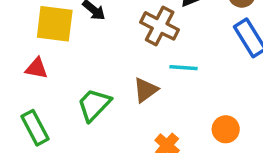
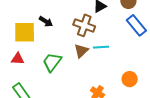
brown triangle: (146, 90) -> (81, 51), moved
green trapezoid: (94, 105) -> (52, 62), moved

